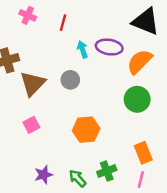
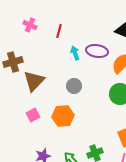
gray circle: (70, 80) -> (74, 86), moved
orange hexagon: (86, 130) -> (63, 116), moved

